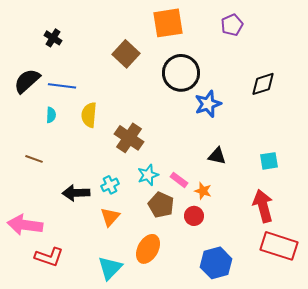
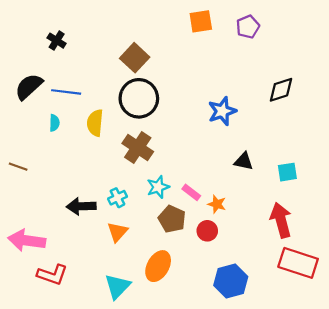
orange square: (168, 23) -> (201, 21), moved, size x0.7
black circle: (181, 73) -> (139, 98), moved
black triangle: (217, 156) -> (244, 161), moved
brown line: (34, 159) -> (18, 167), moved

